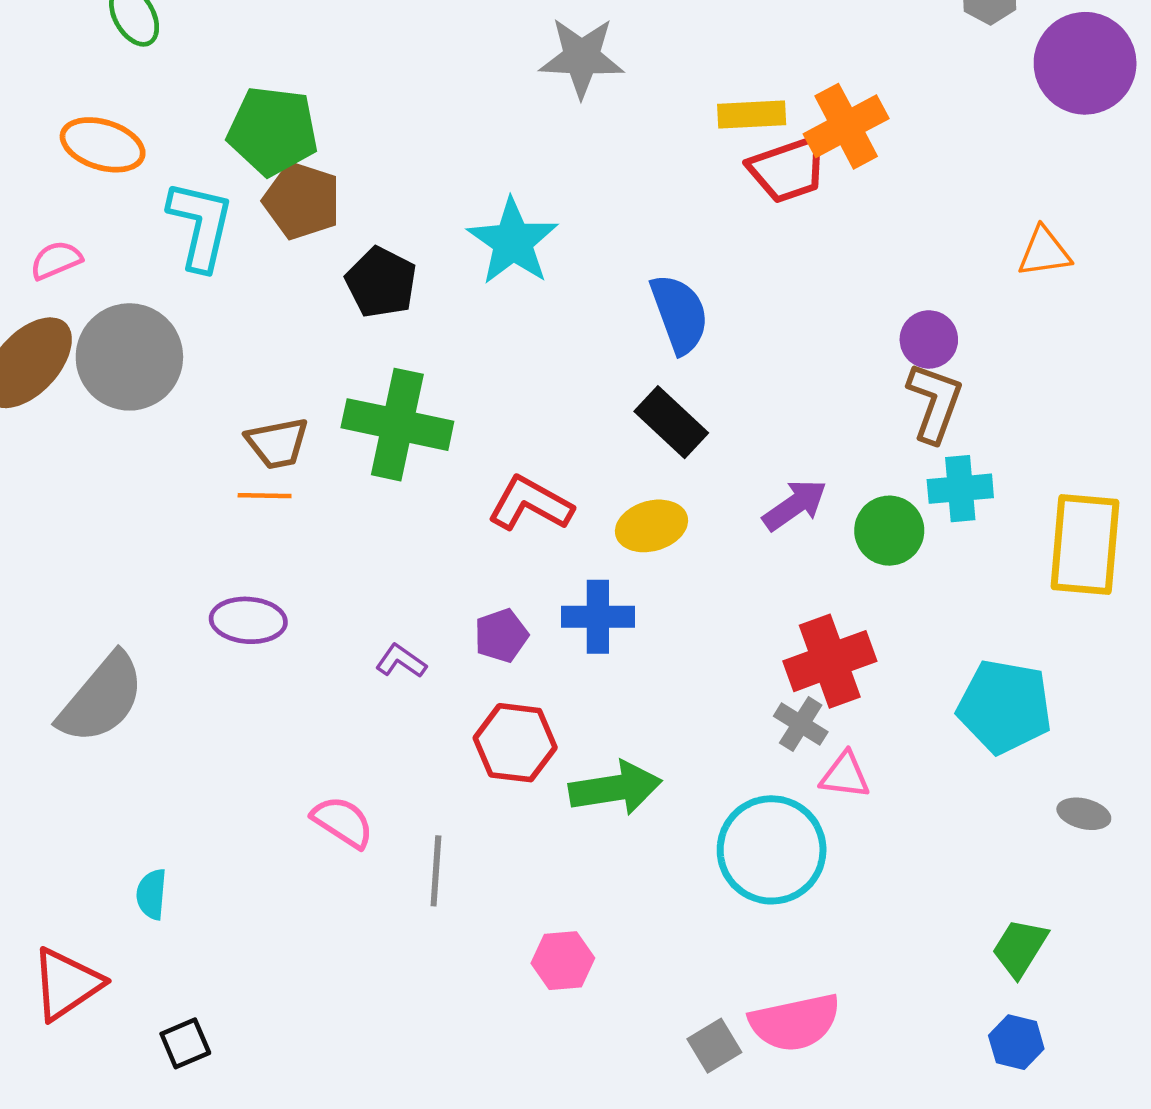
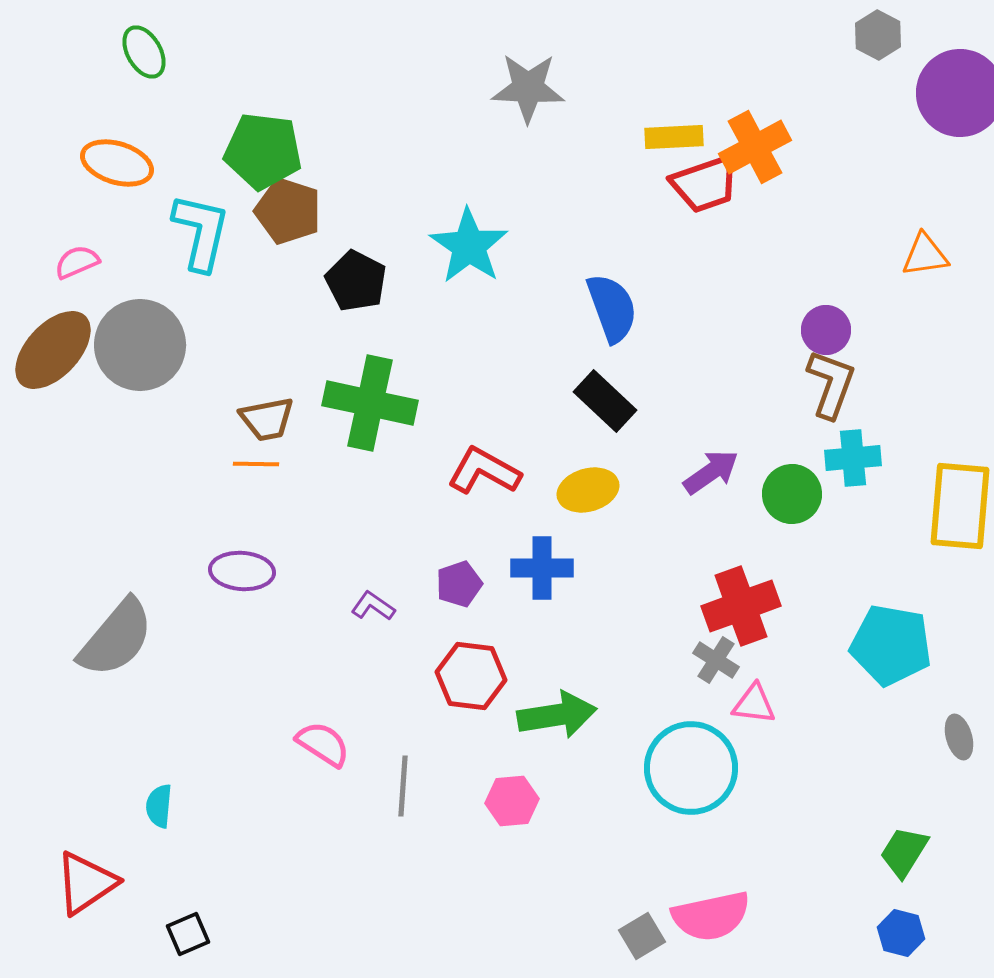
gray ellipse: (1084, 814) -> (959, 737), turned 60
pink hexagon: (563, 961) -> (512, 801), moved

